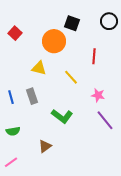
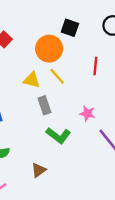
yellow line: (71, 77) -> (57, 76), moved
pink star: (98, 95) -> (87, 113), moved
gray rectangle: (32, 96) -> (44, 105), moved

